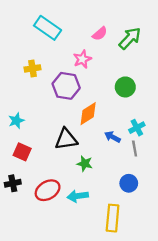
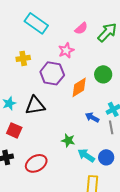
orange diamond: (88, 114) -> (79, 87), moved
black triangle: (66, 139) -> (35, 105), moved
cyan arrow: (78, 196) -> (86, 155), moved, turned 42

